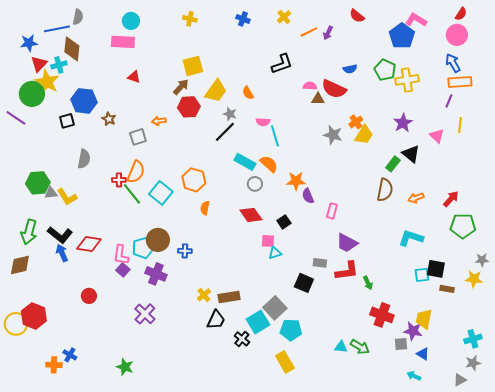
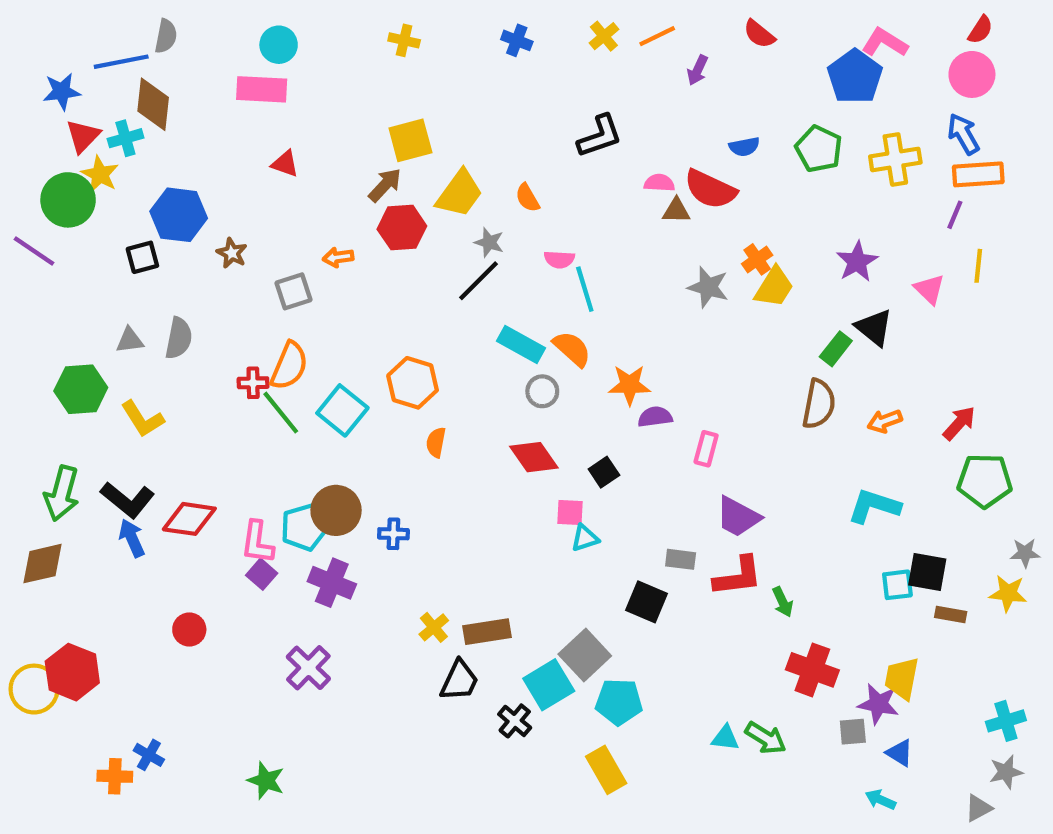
orange line: (309, 32) -> (657, 36), moved
yellow cross: (407, 80) -> (895, 159), moved
yellow star: (47, 82) -> (100, 174), size x0.7
gray triangle: (51, 193) -> (130, 340), moved
purple semicircle: (308, 196) -> (655, 417), turned 105

